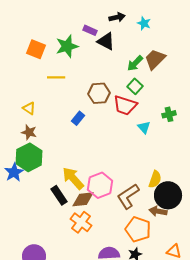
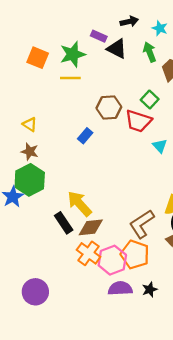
green arrow: (135, 63) -> (150, 52), moved, turned 114
yellow line: (56, 77) -> (70, 78), moved
pink hexagon: (100, 185) -> (112, 260), moved
orange pentagon: (138, 229) -> (135, 254), moved

